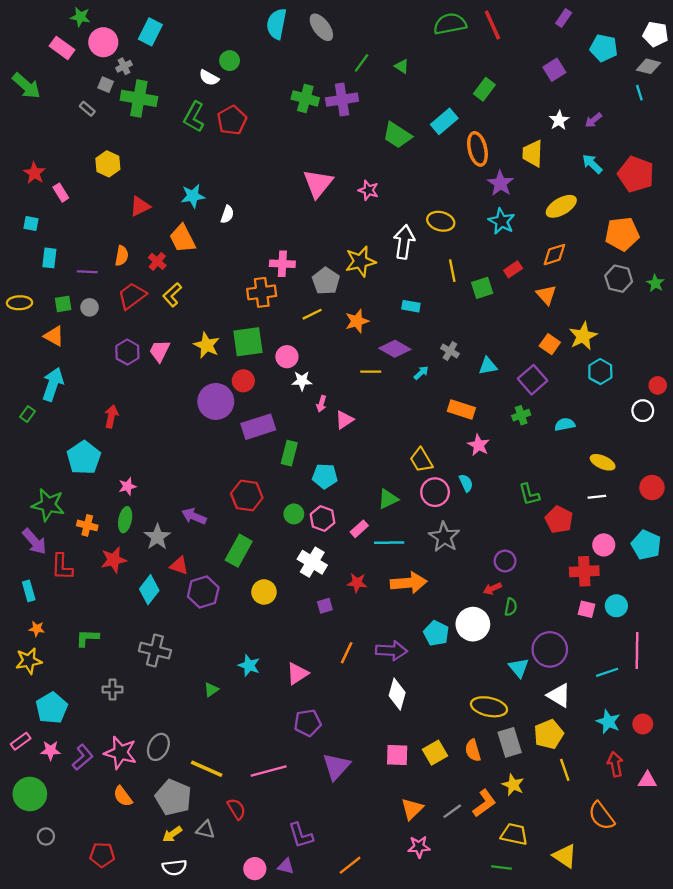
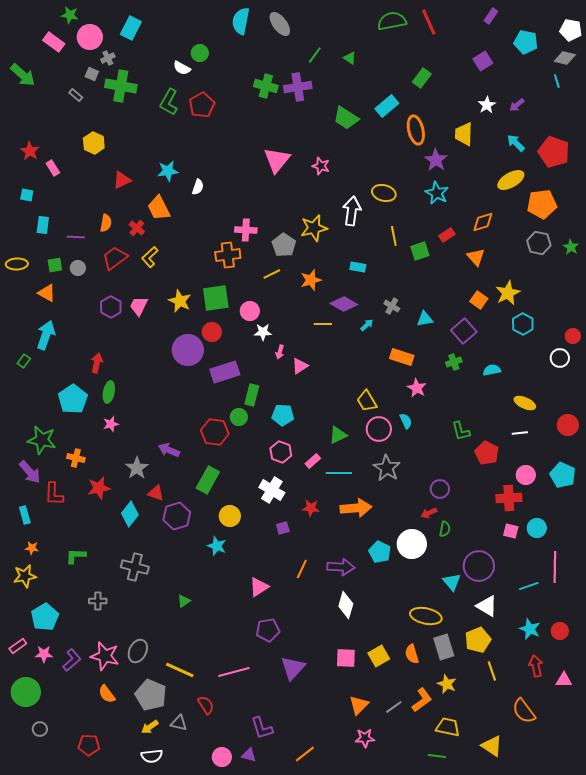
yellow ellipse: (561, 206) -> (511, 180), moved
green circle: (294, 514) -> (239, 417), moved
green ellipse: (125, 520) -> (109, 392), moved
cyan star: (249, 665) -> (217, 546), moved

